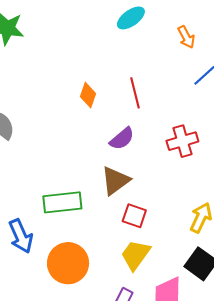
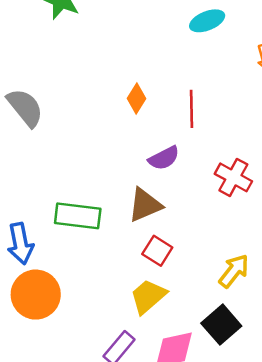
red cross: (182, 141) -> (233, 177), turned 32
orange circle: (68, 263) -> (36, 295), moved

